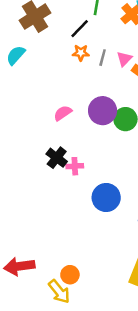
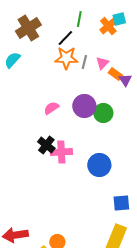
orange star: (81, 53) -> (66, 58), size x1.6
pink cross: (75, 166) -> (61, 152), size x1.5
blue circle: (106, 198) -> (99, 165), moved

